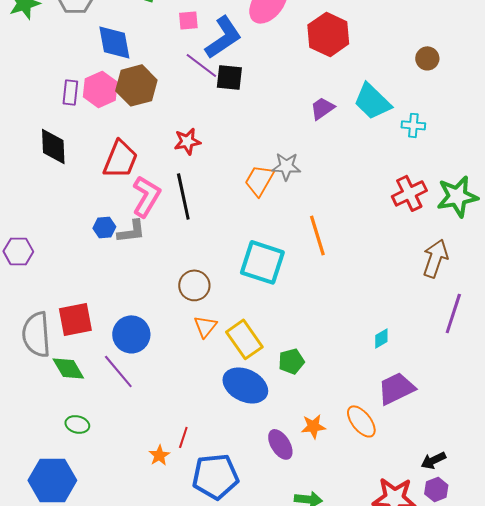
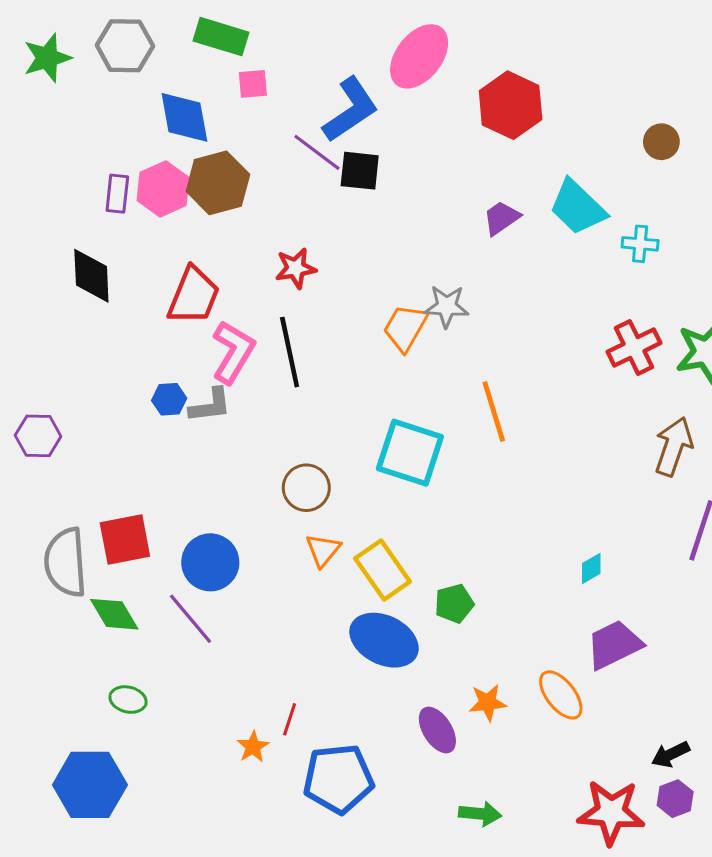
pink square: (188, 20) -> (253, 84), moved

